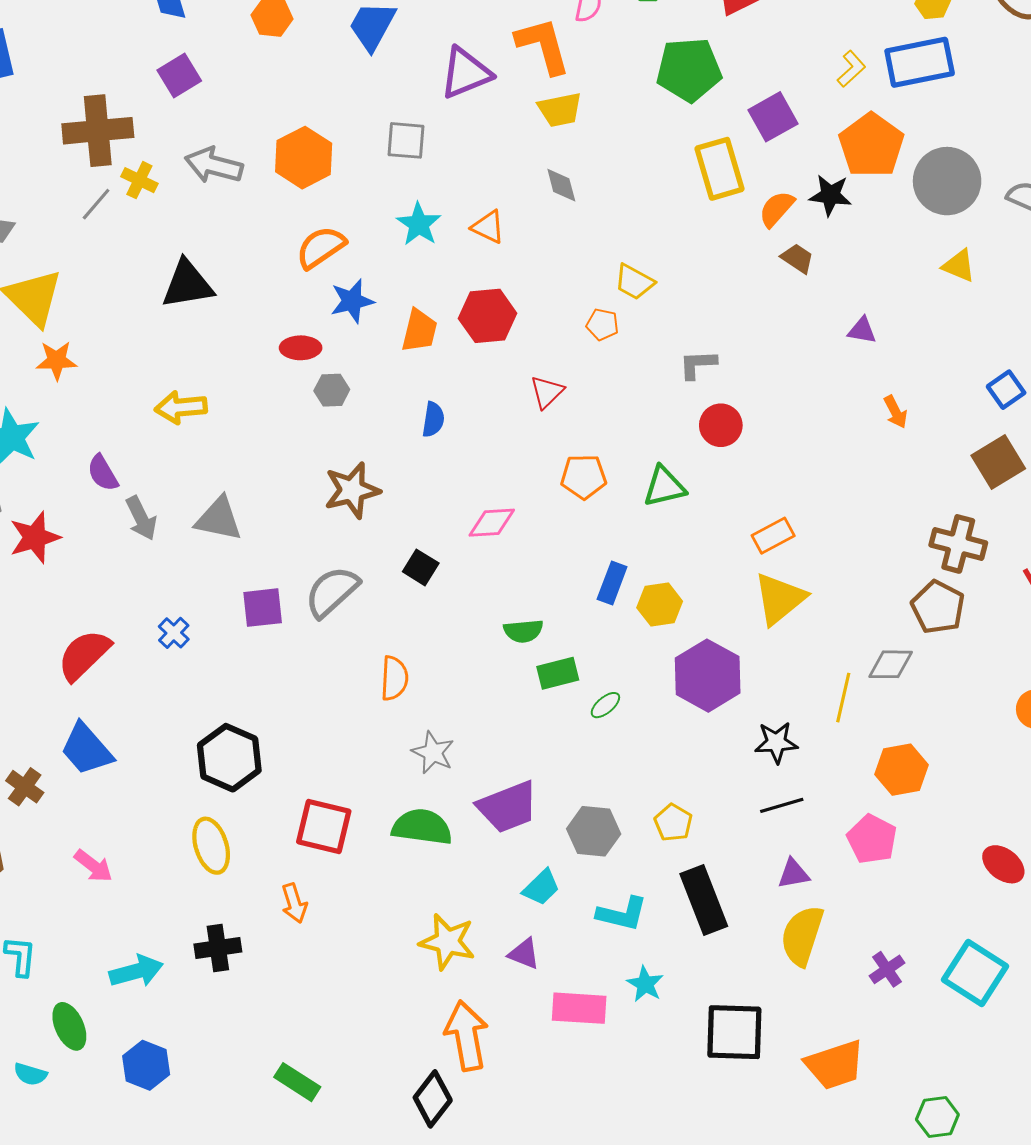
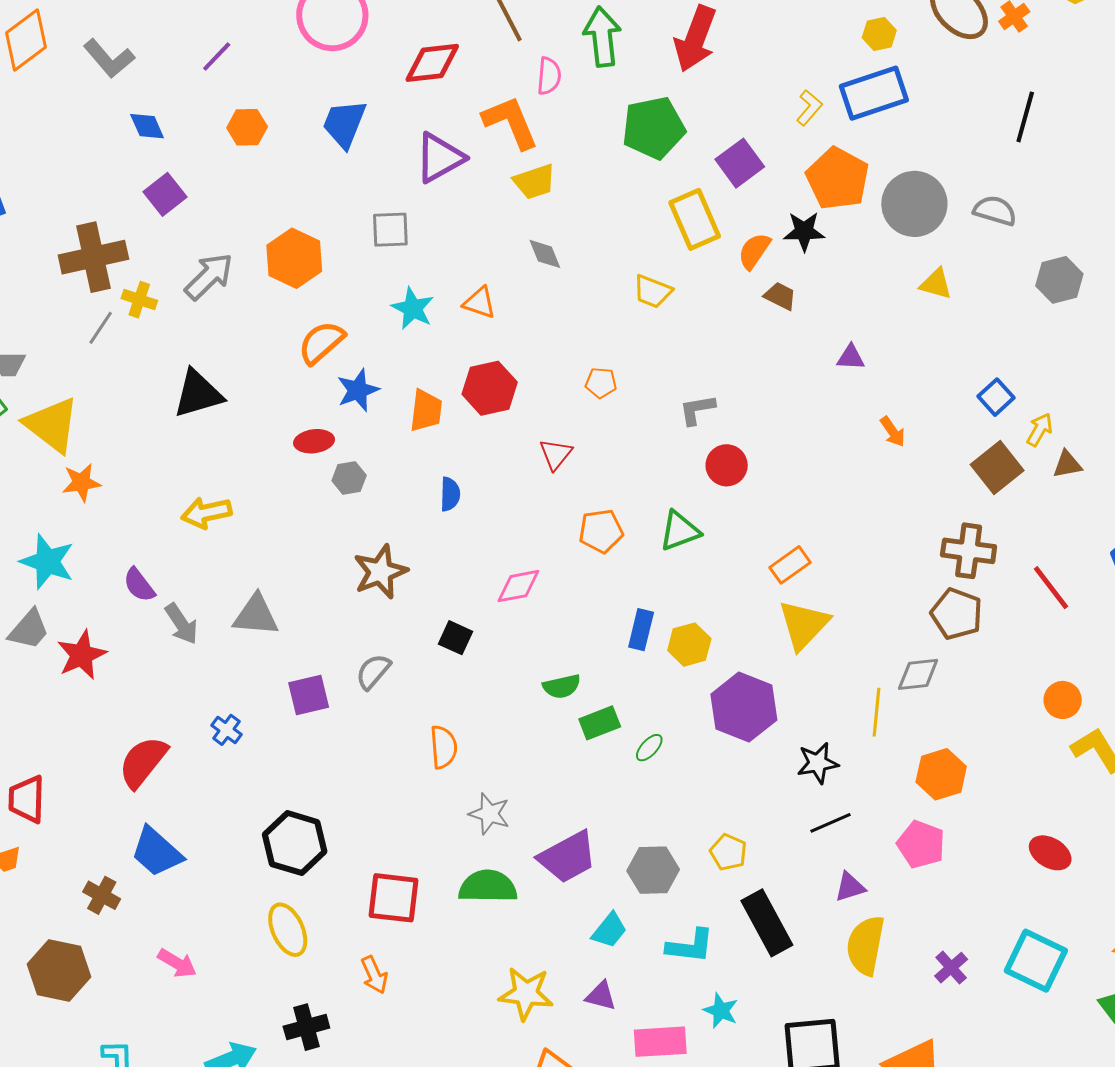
gray arrow: (214, 165) -> (209, 276), turned 128
yellow trapezoid: (634, 282) -> (653, 291), moved
gray semicircle: (332, 592) -> (373, 672), size x0.7

